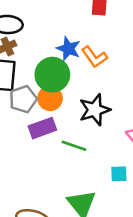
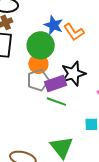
gray pentagon: (23, 99) -> (38, 80), moved
purple rectangle: (42, 128) -> (56, 83), moved

